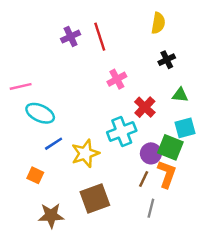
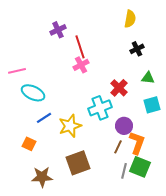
red line: (100, 37) -> (80, 47), moved
pink cross: (117, 79) -> (81, 65), moved
green square: (170, 147) -> (140, 167), moved

